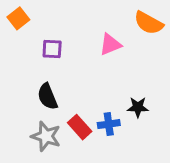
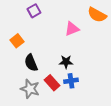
orange square: (18, 18) -> (17, 41), moved
purple square: (52, 49) -> (34, 11), moved, turned -32
black star: (138, 107) -> (66, 62), moved

